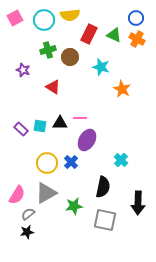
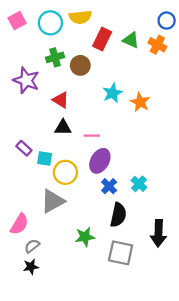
blue circle: (136, 18) -> (167, 21), moved
cyan star: (101, 67) -> (113, 93), moved, turned 30
purple star: (23, 70) -> (26, 80), size x1.6
black triangle: (60, 123) -> (63, 127), moved
cyan square: (40, 126) -> (45, 159), moved
blue cross: (71, 162) -> (109, 186), moved
yellow circle: (47, 163) -> (65, 172), moved
gray triangle: (46, 193) -> (53, 201), moved

